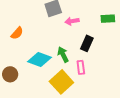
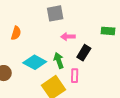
pink arrow: (72, 21) -> (68, 37), moved
orange semicircle: (17, 33) -> (16, 33), turned -32

